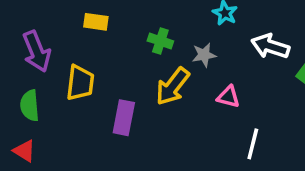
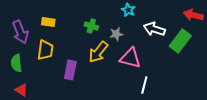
yellow rectangle: (96, 22) -> (48, 22), moved
pink triangle: (228, 97) -> (130, 58), size x1.6
red triangle: (24, 151) -> (21, 90), moved

